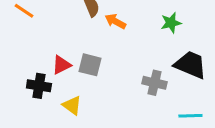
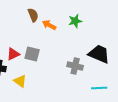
green star: (171, 23) -> (75, 21), moved

